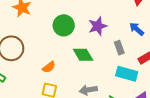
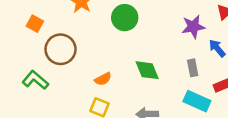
green circle: (64, 25) -> (125, 18), moved
purple star: (98, 26) -> (193, 27), moved

